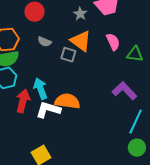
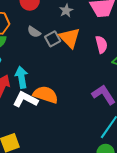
gray star: (80, 14) -> (66, 11), moved
gray square: (68, 55) -> (53, 39), moved, turned 35

